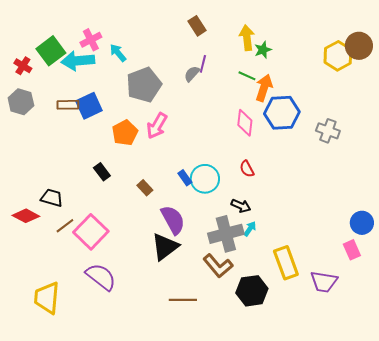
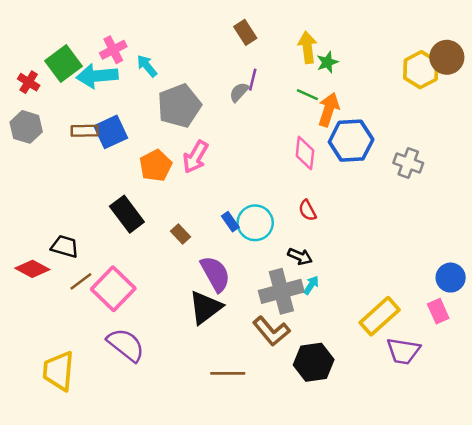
black rectangle: (102, 172) -> (127, 214), size x1.6
yellow rectangle: (286, 263) -> (380, 316), moved, turned 68

